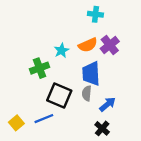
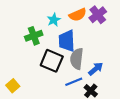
blue trapezoid: (91, 74) -> (67, 41), moved
gray semicircle: (87, 93) -> (77, 59), size x1.5
blue line: (44, 119) -> (74, 82), moved

